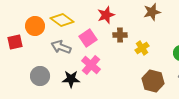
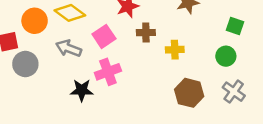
yellow cross: (142, 48) -> (175, 50), turned 32
pink cross: (91, 65) -> (108, 72), turned 30
gray circle: (40, 76) -> (25, 64), moved

